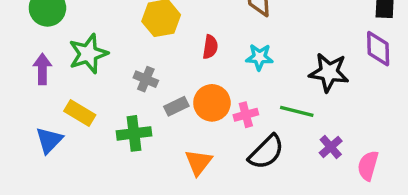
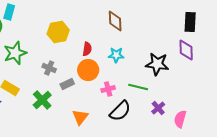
orange circle: (212, 103) -> (88, 70), moved
green cross: (134, 133) -> (42, 100), turned -36

